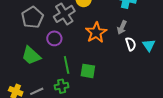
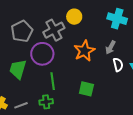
purple circle: (54, 38) -> (42, 54), size x1.5
green trapezoid: (31, 56) -> (18, 69), turned 60
green square: (88, 71) -> (86, 89), moved

